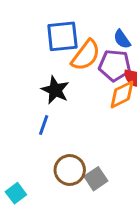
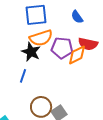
orange semicircle: (86, 55) -> (41, 38), moved, turned 35
purple pentagon: (115, 65) -> (62, 48), moved

